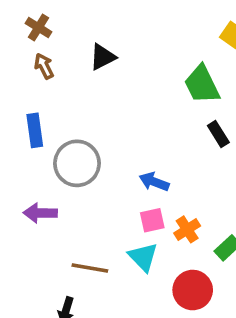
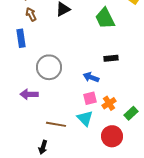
green trapezoid: (202, 84) -> (105, 18), moved
blue rectangle: (35, 130) -> (21, 38), moved
black rectangle: (218, 134) -> (111, 58), moved, turned -64

